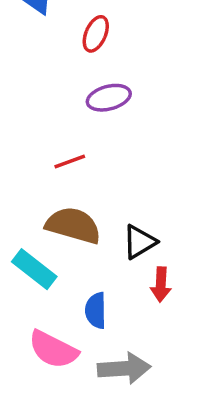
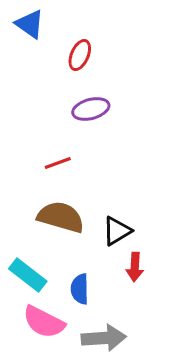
cyan rectangle: (34, 269) -> (28, 275), moved

